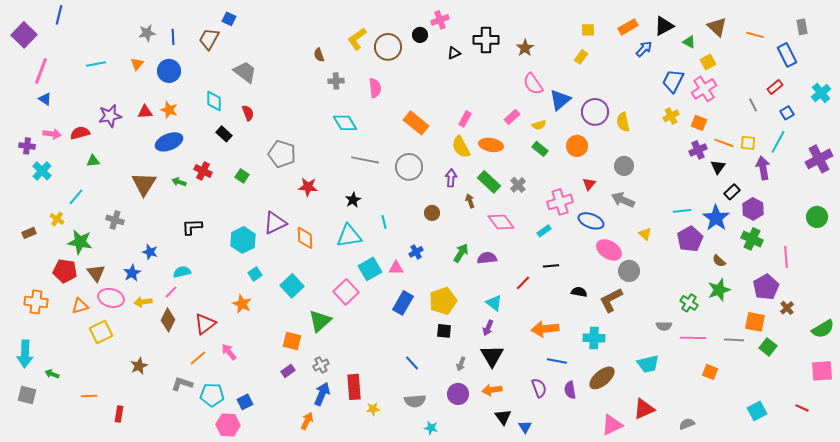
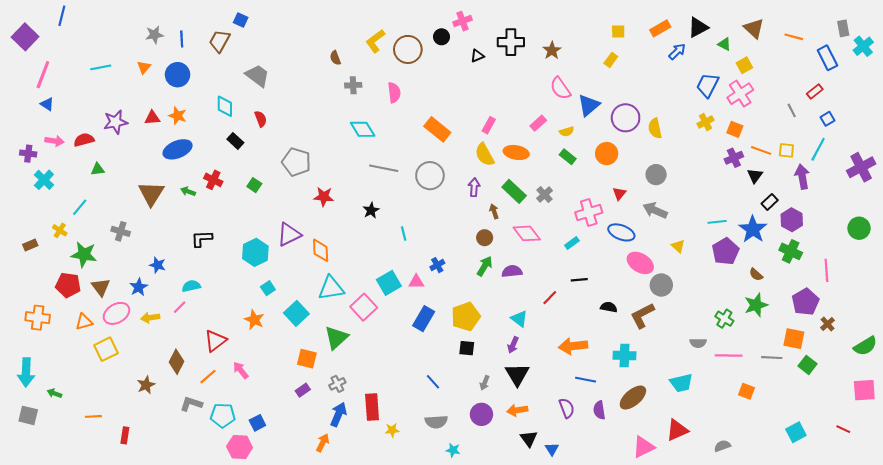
cyan cross: (821, 93) -> (863, 46), moved
brown circle: (432, 213) -> (485, 238), moved
cyan triangle: (349, 236) -> (331, 288), moved
cyan square: (292, 286) -> (296, 313), moved
pink ellipse: (111, 298) -> (117, 313), turned -45
brown diamond: (168, 320) -> (176, 362), moved

